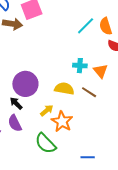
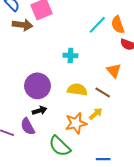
cyan cross: (80, 66) -> (70, 55), moved
black arrow: (16, 103) -> (40, 111), moved, turned 120
yellow arrow: (47, 110) -> (96, 114), moved
orange star: (62, 121) -> (76, 123), turned 30

